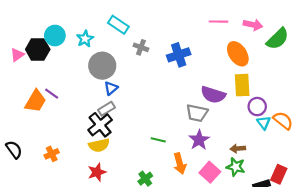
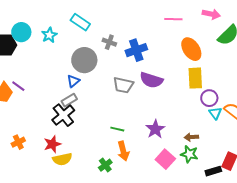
pink arrow: (253, 25) -> (211, 14), moved
gray cross: (141, 47) -> (109, 42), moved
gray circle: (102, 66) -> (84, 60), moved
purple semicircle: (213, 95) -> (151, 80), moved
gray trapezoid: (197, 113) -> (123, 85), moved
yellow semicircle: (99, 145) -> (62, 159), moved
orange arrow: (180, 164) -> (123, 151), moved
red star: (97, 172) -> (52, 144), moved

